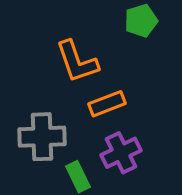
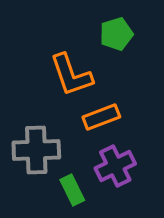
green pentagon: (141, 21) -> (116, 34), moved

